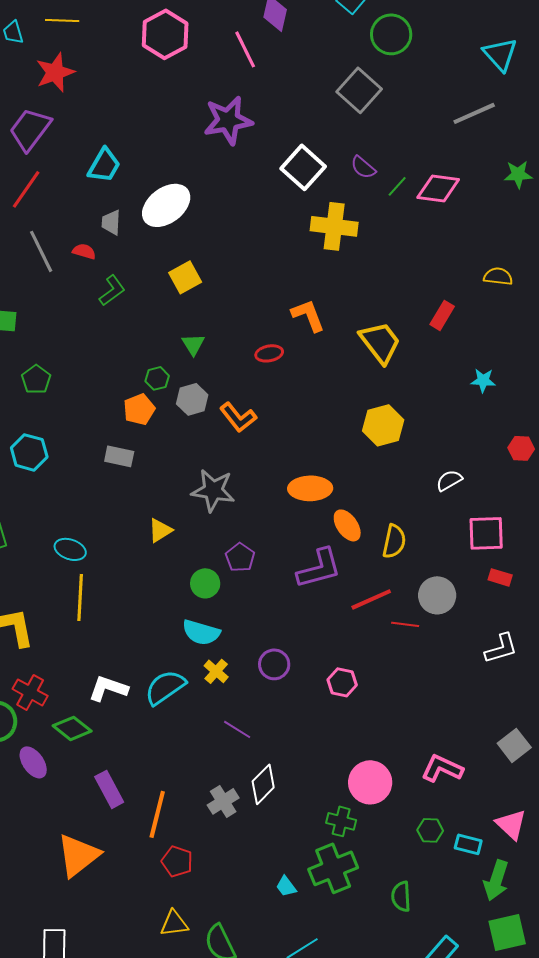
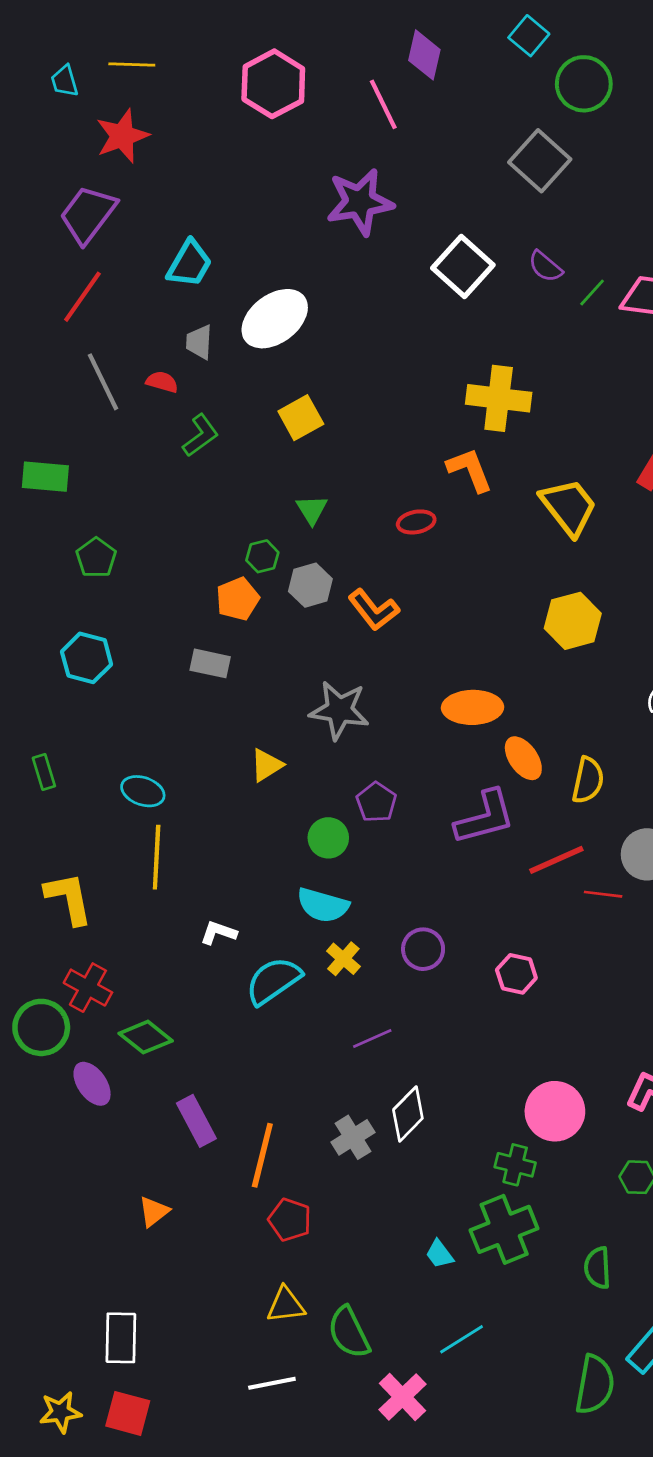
yellow cross: (334, 226) -> (499, 398), moved
white L-shape: (108, 688) -> (218, 933), moved, size x0.7
purple line: (237, 729) -> (372, 1038), turned -56
orange triangle: (78, 855) -> (154, 1212), size x0.5

